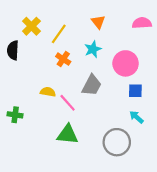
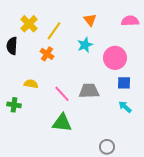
orange cross: (63, 59) -> (47, 54), moved
gray trapezoid: (92, 85) -> (89, 91), moved, turned -120
yellow semicircle: (48, 92) -> (31, 84), moved
gray circle: (117, 142) -> (107, 147), moved, size x0.6

